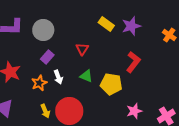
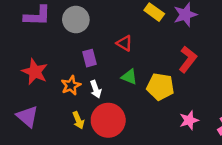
red triangle: (82, 49) -> (124, 43), turned -32
purple rectangle: (47, 57) -> (90, 58), moved, turned -56
white arrow: (58, 77) -> (96, 89), moved

